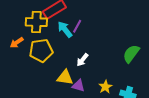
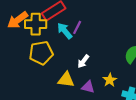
orange arrow: (17, 43) -> (18, 20), moved, size x1.5
purple triangle: (78, 86) -> (88, 87), moved
yellow star: (105, 87) -> (110, 80), moved

